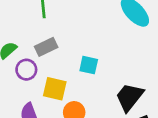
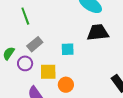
black trapezoid: (129, 97) -> (98, 32), moved, turned 60

